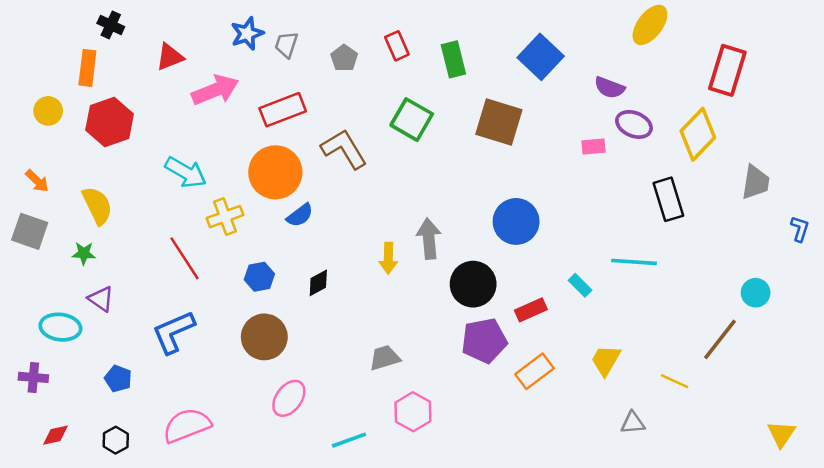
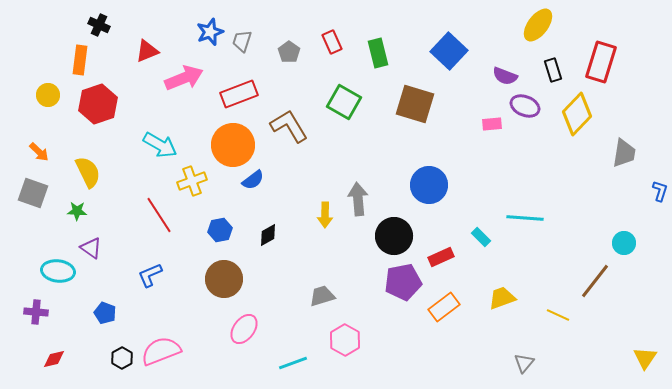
black rectangle: (668, 199) -> (553, 70), moved, size x0.7
blue L-shape: (173, 332) -> (150, 275), size x0.7
yellow trapezoid: (606, 360) -> (502, 298), turned 40
gray triangle: (633, 423) -> (524, 363), moved, turned -45
black hexagon: (116, 440) -> (122, 358), moved

